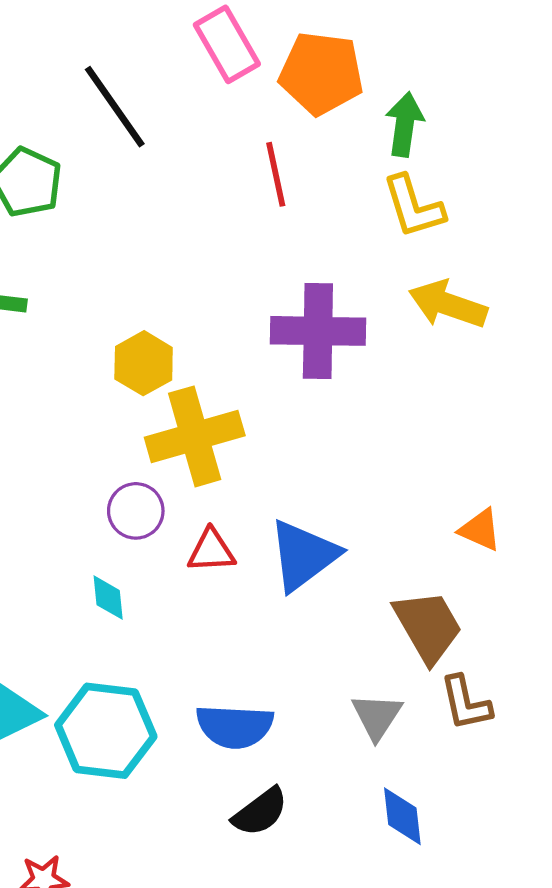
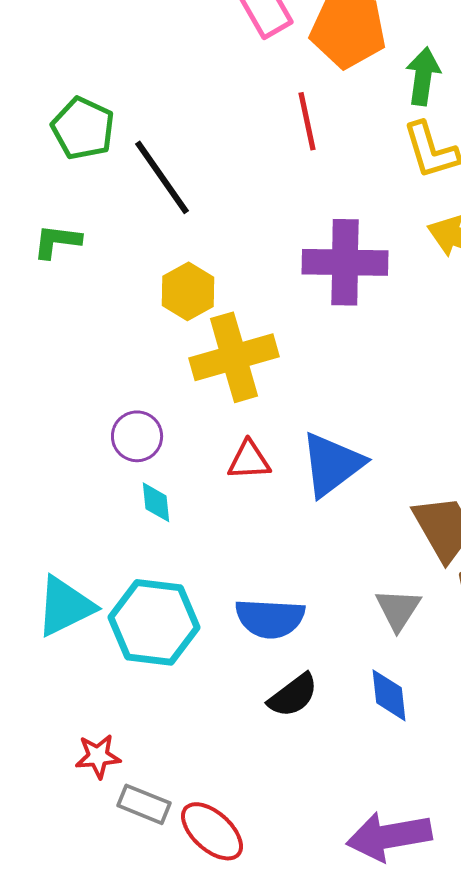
black line: (115, 107) -> (162, 177), moved
purple circle: (136, 511) -> (137, 436), moved
blue diamond: (402, 816) -> (389, 695), moved

